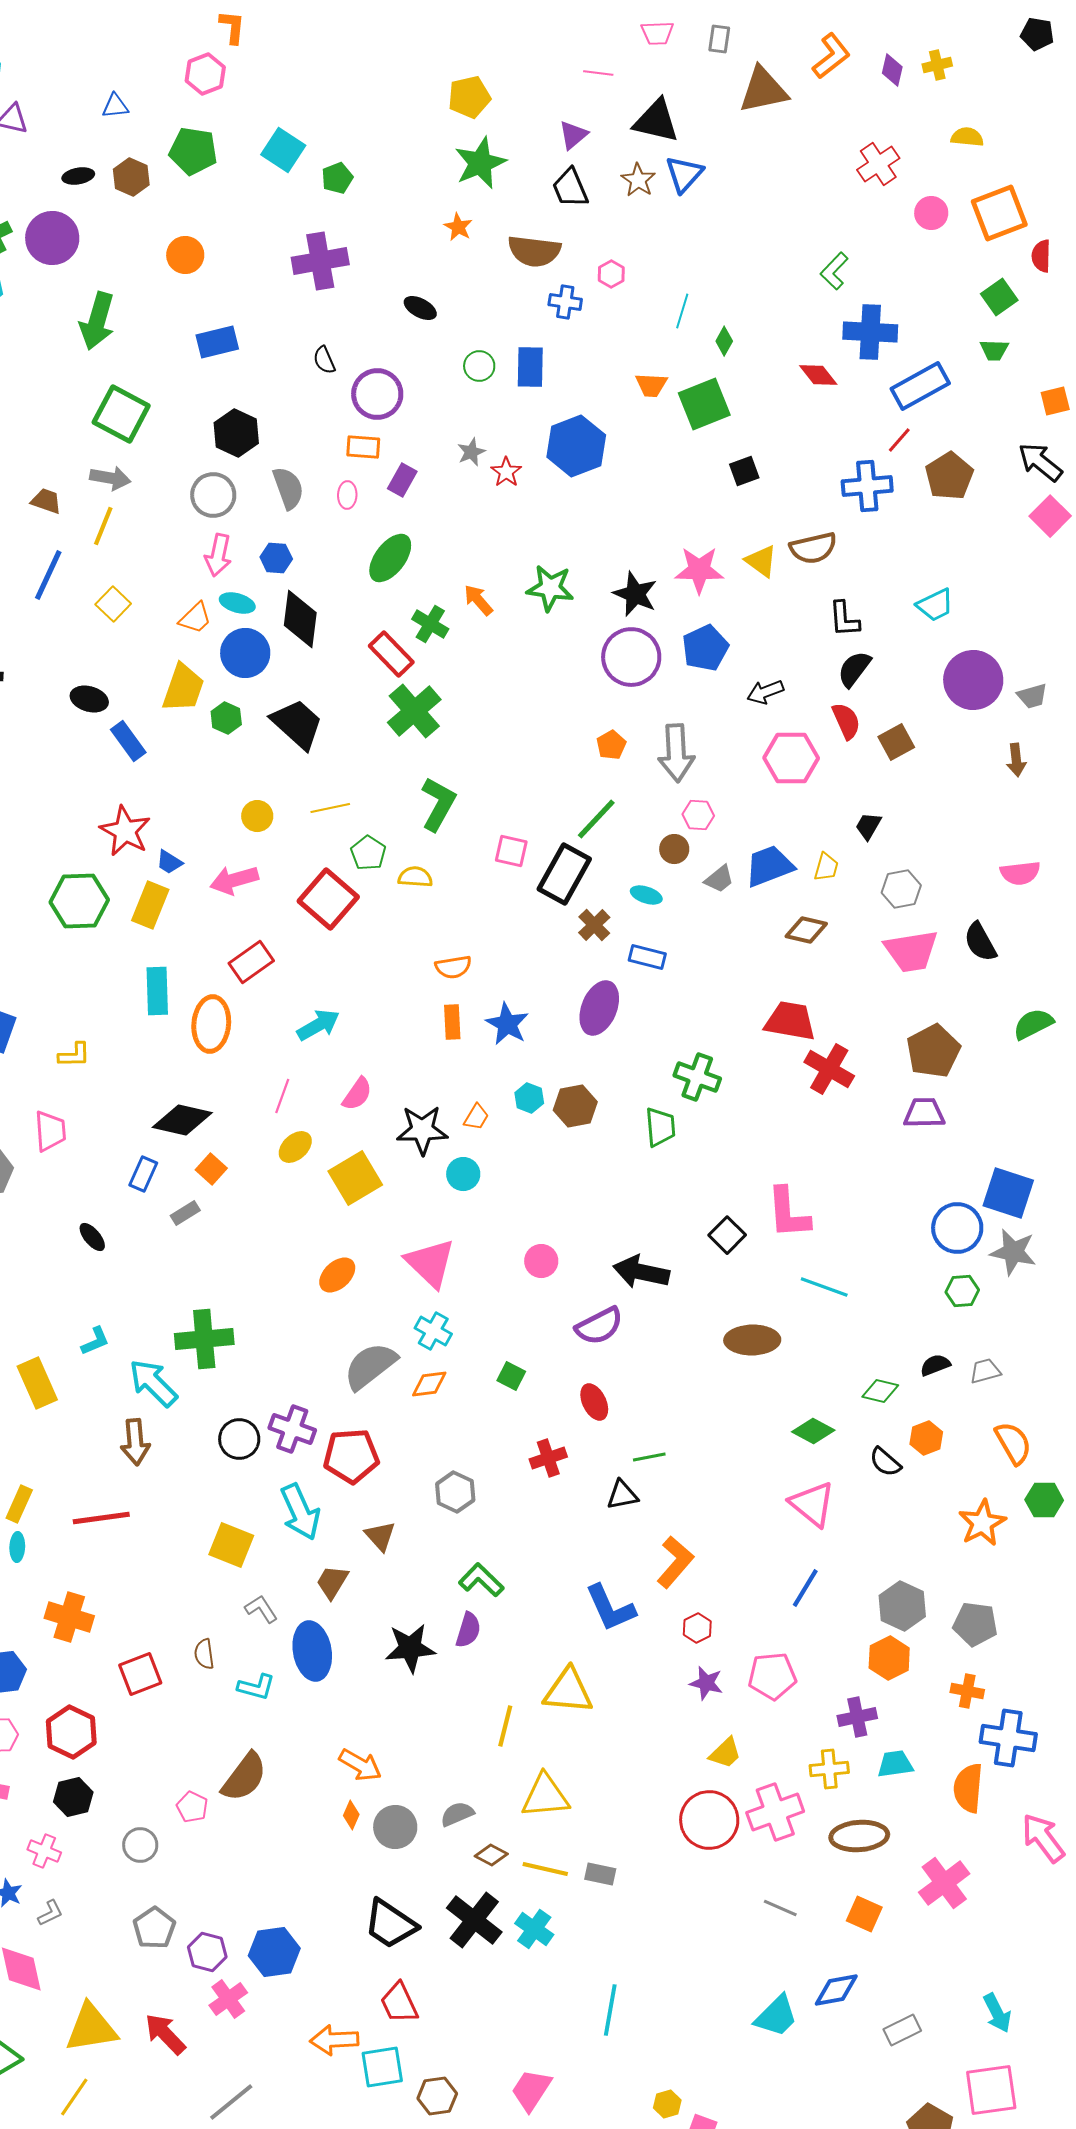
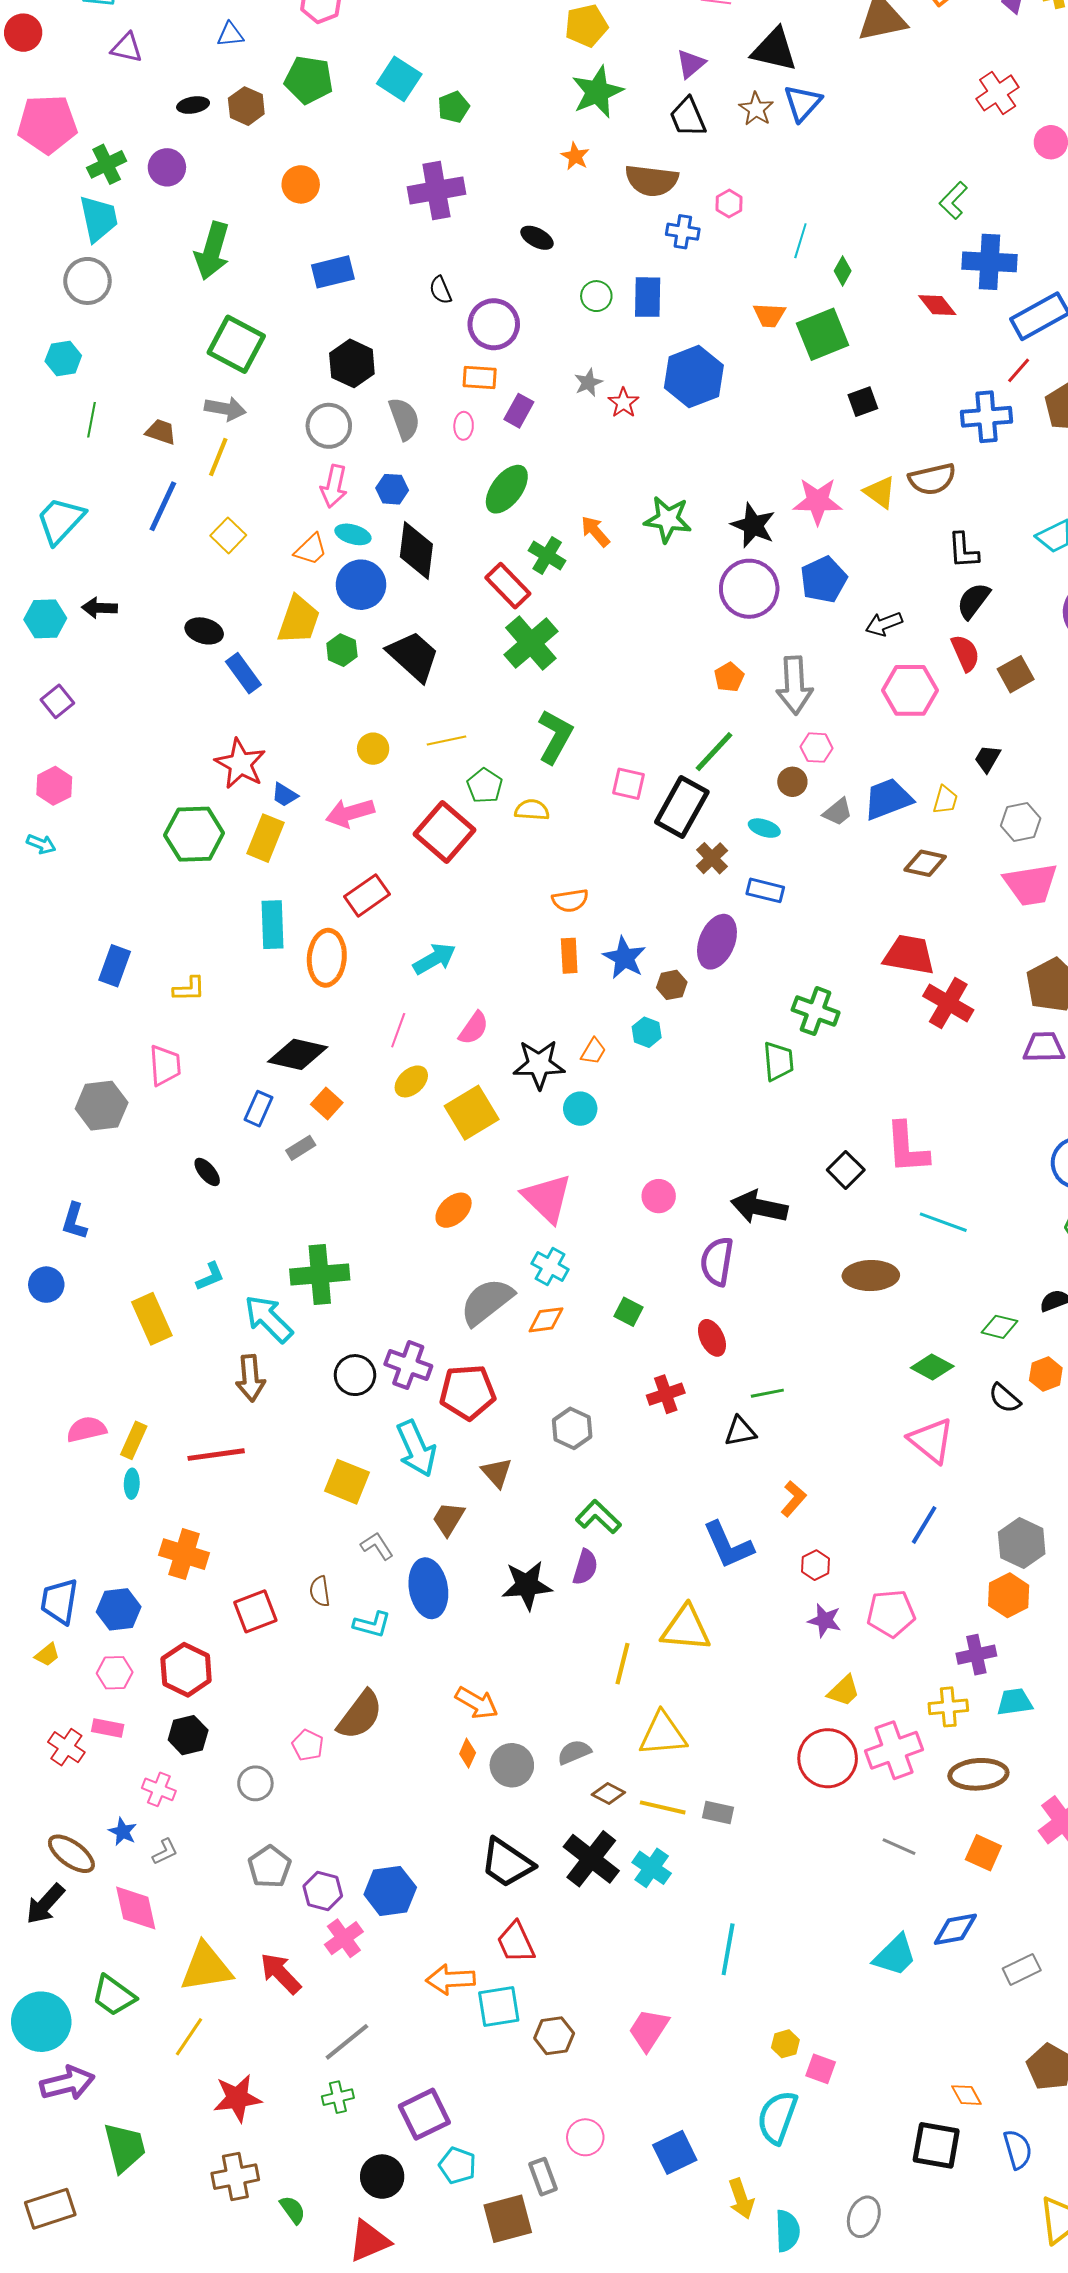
purple circle: (52, 238) -> (167, 167), size x0.7
brown hexagon: (575, 1106) -> (672, 985), moved, size x0.7
purple semicircle: (599, 1326) -> (717, 1261), turned 126
orange L-shape: (675, 1562) -> (793, 1499), size x0.7

